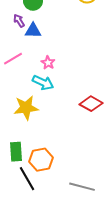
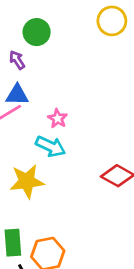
blue triangle: (33, 31) -> (17, 95), moved

